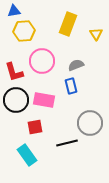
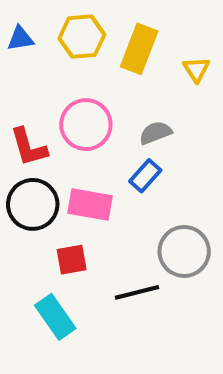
blue triangle: (14, 11) -> (20, 39), moved
yellow hexagon: (24, 31) -> (82, 37), moved
blue rectangle: (71, 86) -> (145, 176), turned 56

